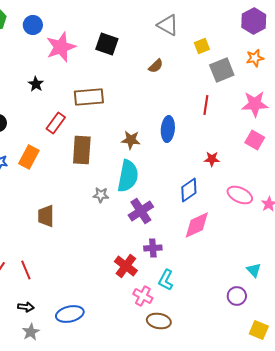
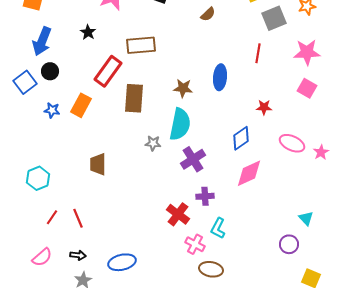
red rectangle: (56, 123) -> (108, 71), size x1.4

